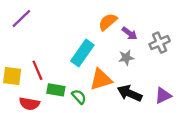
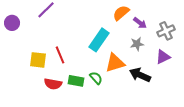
green rectangle: (56, 90) -> (76, 81), moved
purple triangle: (163, 96) -> (163, 57), moved

